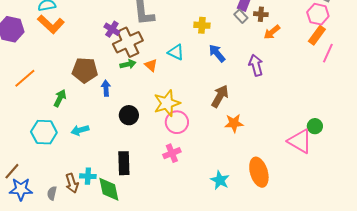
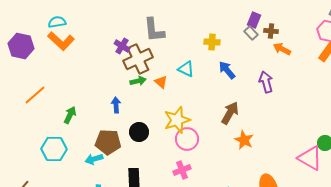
orange arrow: (272, 32) -> (282, 49), turned 66
brown pentagon: (85, 70) -> (108, 142), moved
orange star: (234, 123) -> (244, 140), turned 30
cyan arrow: (80, 130) -> (94, 159), moved

